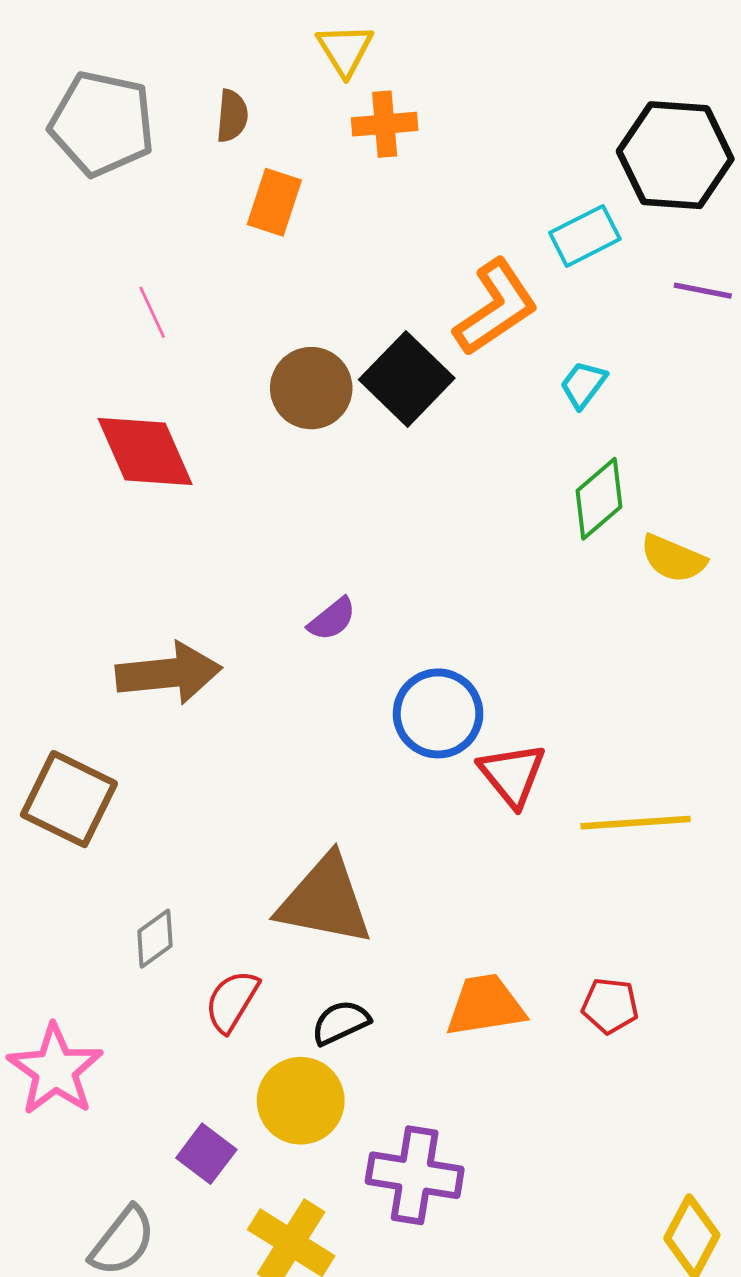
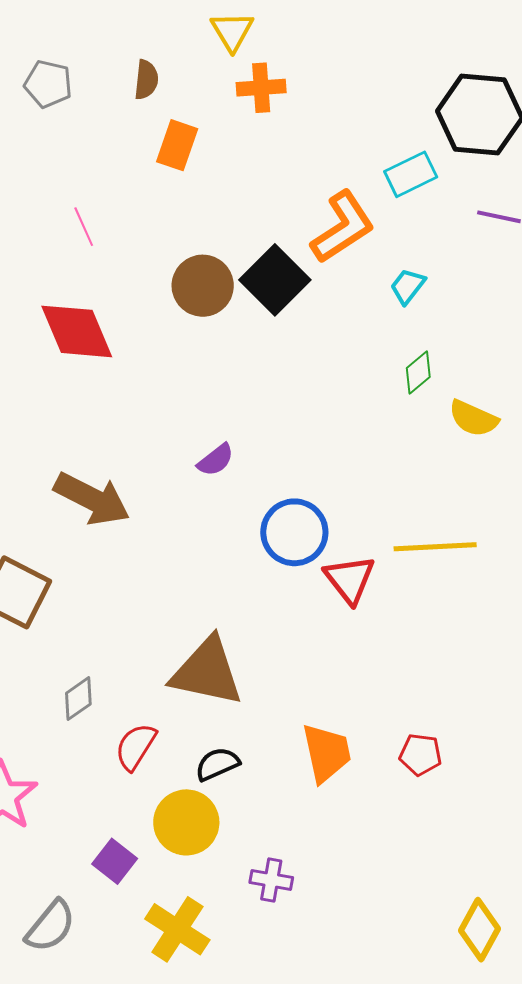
gray pentagon: (102, 124) -> (48, 84), size x0.6
green diamond: (599, 499) -> (418, 372), size x0.7
brown arrow: (169, 673) -> (92, 499), turned 32
yellow line: (636, 823) -> (435, 547), moved
orange trapezoid: (485, 1005) -> (327, 753), turned 86
purple cross: (415, 1175) -> (271, 880), size x0.6

